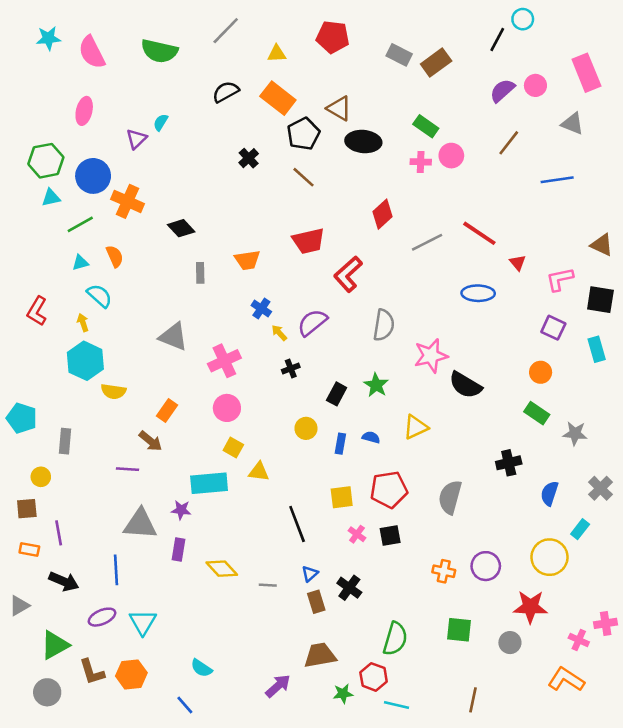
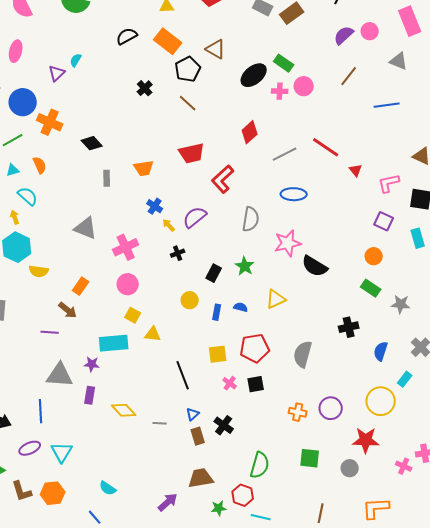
black ellipse: (363, 142) -> (254, 75), moved, turned -44
blue ellipse: (478, 293) -> (294, 194), moved
orange L-shape: (566, 680) -> (376, 508), moved, turned -36

